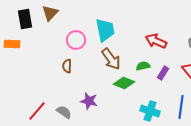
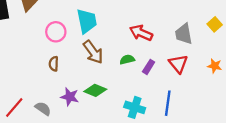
brown semicircle: (67, 66) -> (54, 64), moved
green diamond: (124, 83) -> (95, 90), moved

